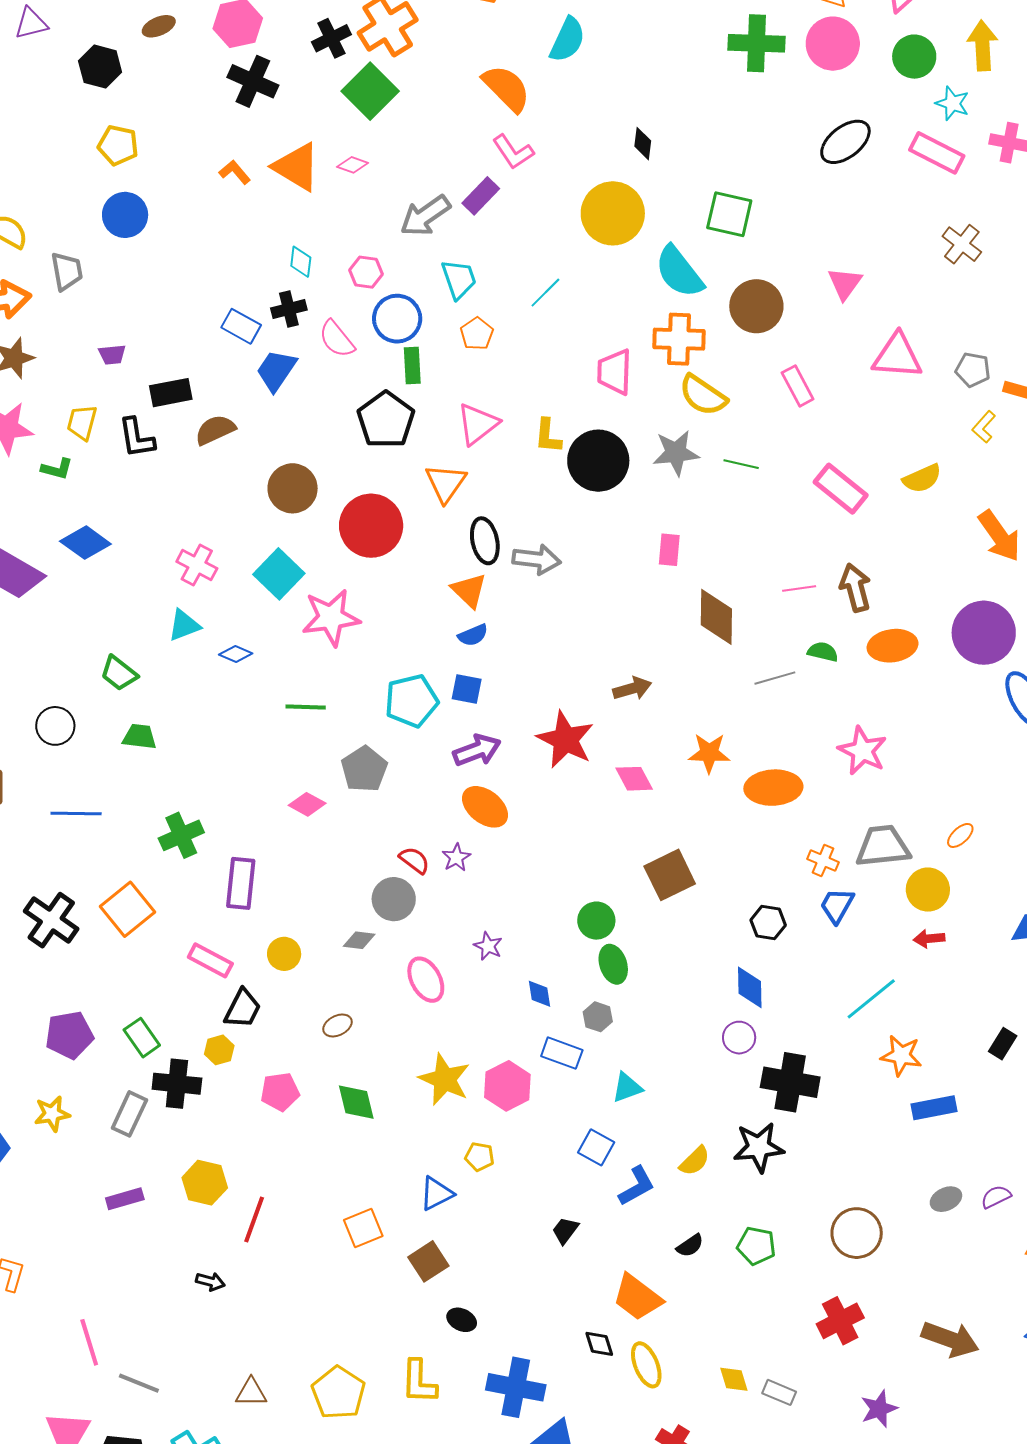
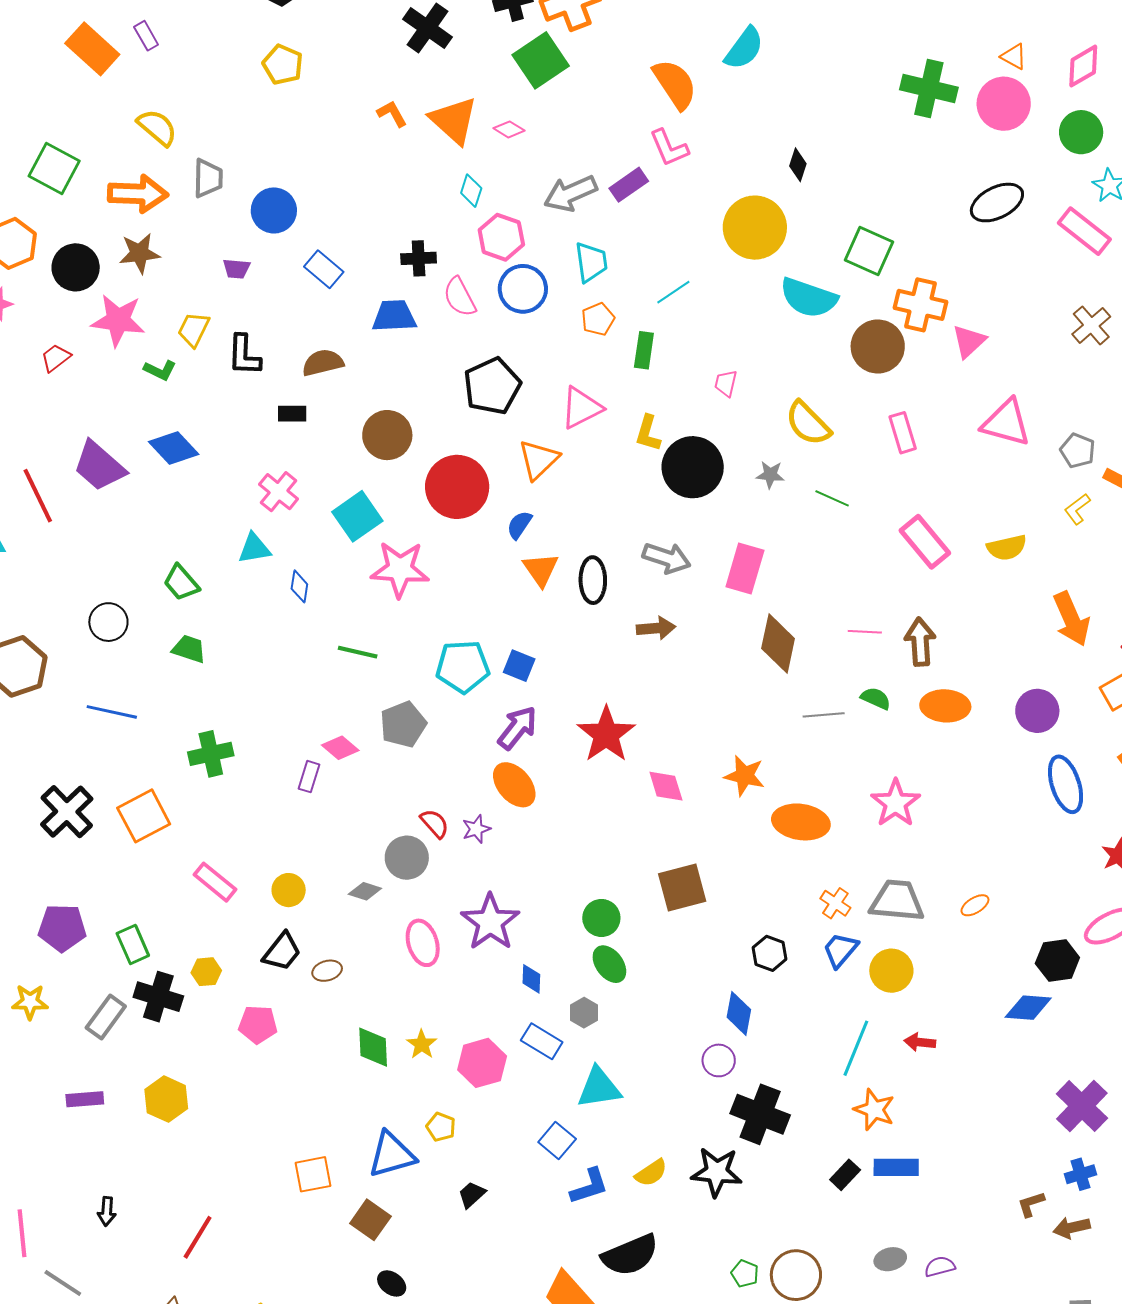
blue circle: (125, 215) -> (274, 210), moved
cyan diamond: (301, 262) -> (471, 191), moved
pink hexagon: (366, 272) -> (501, 237), size x1.4
cyan semicircle: (679, 272) -> (809, 298), turned -44
blue rectangle: (241, 326) -> (324, 269), moved
orange cross: (679, 339) -> (920, 305), moved
green rectangle: (412, 365) -> (644, 350), moved
blue trapezoid: (276, 370) -> (394, 316), turned 42
pink trapezoid: (615, 372) -> (726, 383), size x0.6
black rectangle: (171, 393) -> (292, 414), moved, size x0.7
gray star: (676, 453) -> (770, 475), size x0.6
black ellipse: (485, 541) -> (593, 580), moved
pink rectangle: (669, 550) -> (745, 568), size x1.5
gray arrow: (537, 559) -> (667, 558), moved
purple circle: (984, 633) -> (1037, 711), size x0.7
blue semicircle: (473, 635) -> (519, 525), moved, turned 136
blue diamond: (236, 654) -> (299, 586), turned 64
brown arrow: (632, 689) -> (656, 628), moved
purple arrow: (477, 750) -> (517, 728), turned -42
purple rectangle: (241, 883) -> (309, 777), moved, size x0.6
yellow circle: (928, 890) -> (891, 971), moved
red arrow: (929, 939) -> (920, 1042), moved
purple star: (488, 946) -> (490, 922), size x2.0
green ellipse: (613, 964) -> (609, 964), turned -30
cyan line: (871, 999) -> (856, 1048), turned -40
black trapezoid: (243, 1009) -> (282, 952), moved
black rectangle: (1003, 1044) -> (845, 1175), moved
yellow star: (445, 1079) -> (422, 1044), size x0.6
cyan triangle: (627, 1087) -> (599, 1088), size x1.4
green diamond: (356, 1102) -> (373, 1047), moved
blue triangle: (437, 1193) -> (392, 1155), size x1.4
red line: (254, 1219) -> (198, 1237), moved
black trapezoid: (565, 1230) -> (472, 1195), moved
black semicircle: (690, 1246) -> (630, 1255), size x2.0
green pentagon: (756, 1246) -> (745, 1274), moved, size x0.7
brown square: (428, 1261) -> (370, 1220), turned -33
black arrow: (210, 1282) -> (107, 1211), moved, turned 68

